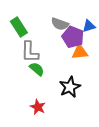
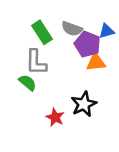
green rectangle: (19, 27) -> (42, 32), moved
green semicircle: (37, 69) -> (28, 83), moved
red star: (38, 107) -> (55, 117), moved

